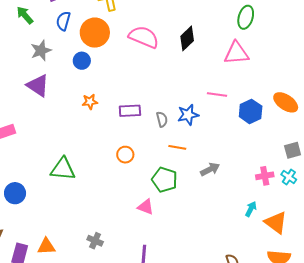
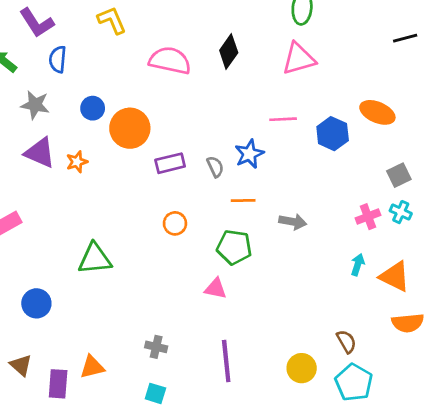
orange circle: (95, 33) -> (130, 128), moved
gray star: (41, 51) -> (35, 105), turned -30
orange star: (90, 102) -> (77, 162), moved
gray arrow: (210, 169) -> (293, 222), turned 48

